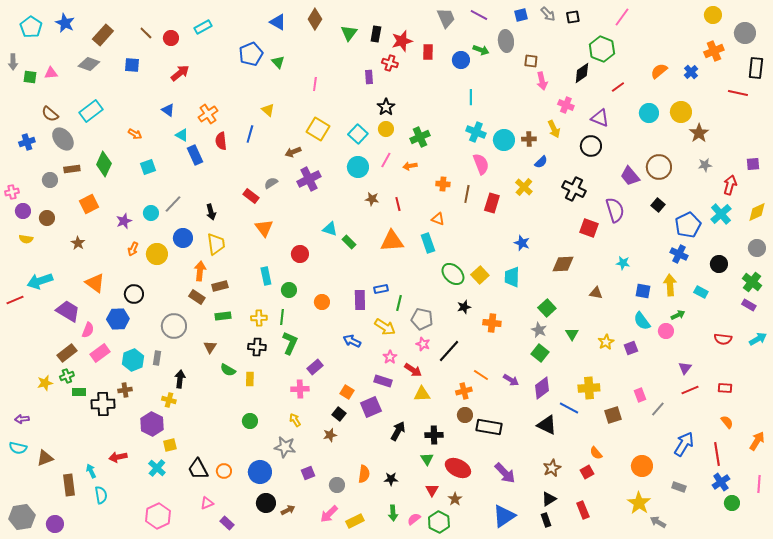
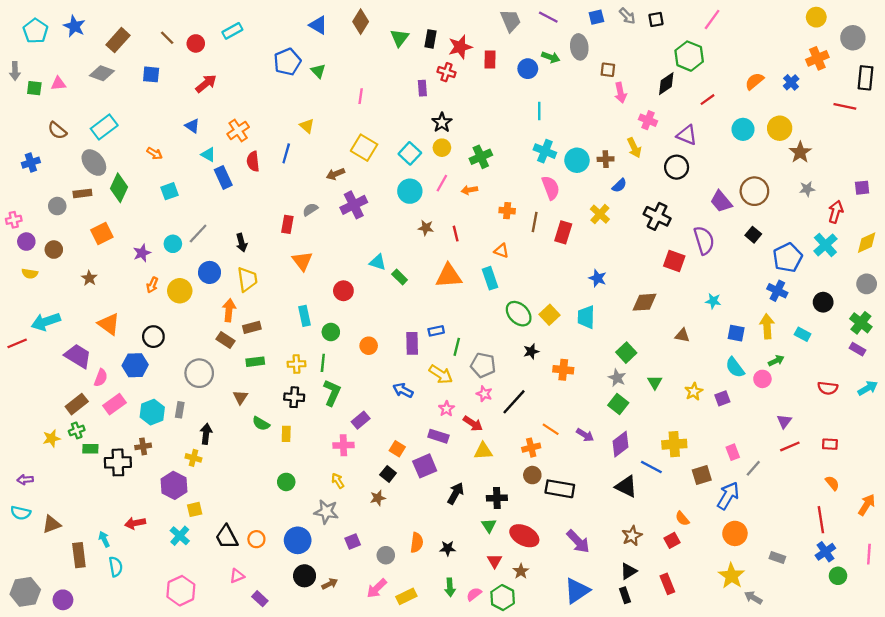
gray ellipse: (63, 139) -> (94, 163), moved
red rectangle: (251, 196) -> (287, 224), turned 63
blue arrow: (684, 444) -> (728, 496), moved

